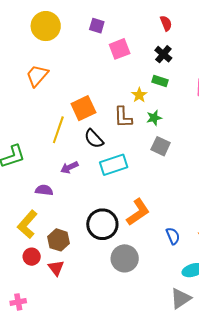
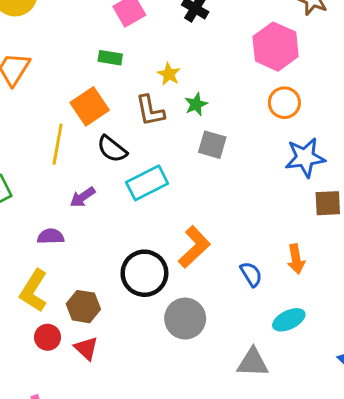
green rectangle: (160, 81) -> (110, 58), moved
gray triangle: (181, 298) -> (253, 363), moved, turned 45

